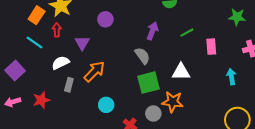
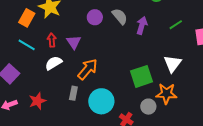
red arrow: (57, 30) -> (52, 40), moved
gray semicircle: (142, 56) -> (120, 16), moved
white triangle: (181, 72) -> (173, 64), turned -48
gray rectangle: (69, 85) -> (73, 93), moved
cyan circle: (106, 105) -> (101, 101), size x1.6

